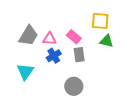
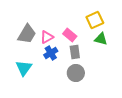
yellow square: (100, 21) -> (95, 20), turned -30
pink triangle: (50, 39) -> (47, 37), turned -32
gray circle: (74, 86) -> (76, 73), moved

